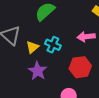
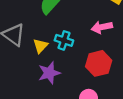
purple star: (38, 71) -> (49, 73), turned 30

